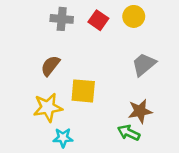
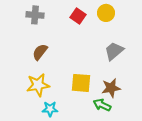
gray cross: (62, 19) -> (35, 15), moved
yellow square: (83, 91) -> (81, 83), moved

